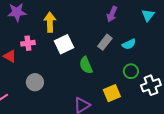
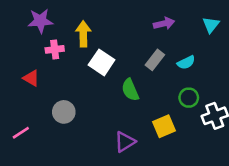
purple arrow: (112, 14) -> (164, 23), turned -126
pink cross: (28, 43) -> (55, 49), moved
white square: (64, 44) -> (102, 62), turned -30

